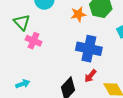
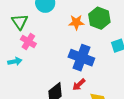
cyan arrow: (23, 84) -> (15, 61), moved

